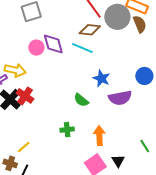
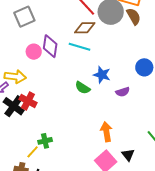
purple diamond: (53, 44) -> (50, 46), turned 30
purple semicircle: (120, 98) -> (123, 92), size x0.6
green semicircle: (81, 100) -> (83, 88), moved
green cross: (67, 130) -> (45, 141), moved

